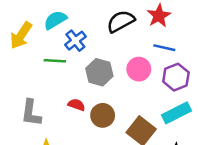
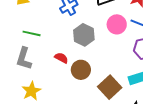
green line: (55, 61) -> (32, 33), moved
pink circle: (139, 69) -> (117, 24), moved

